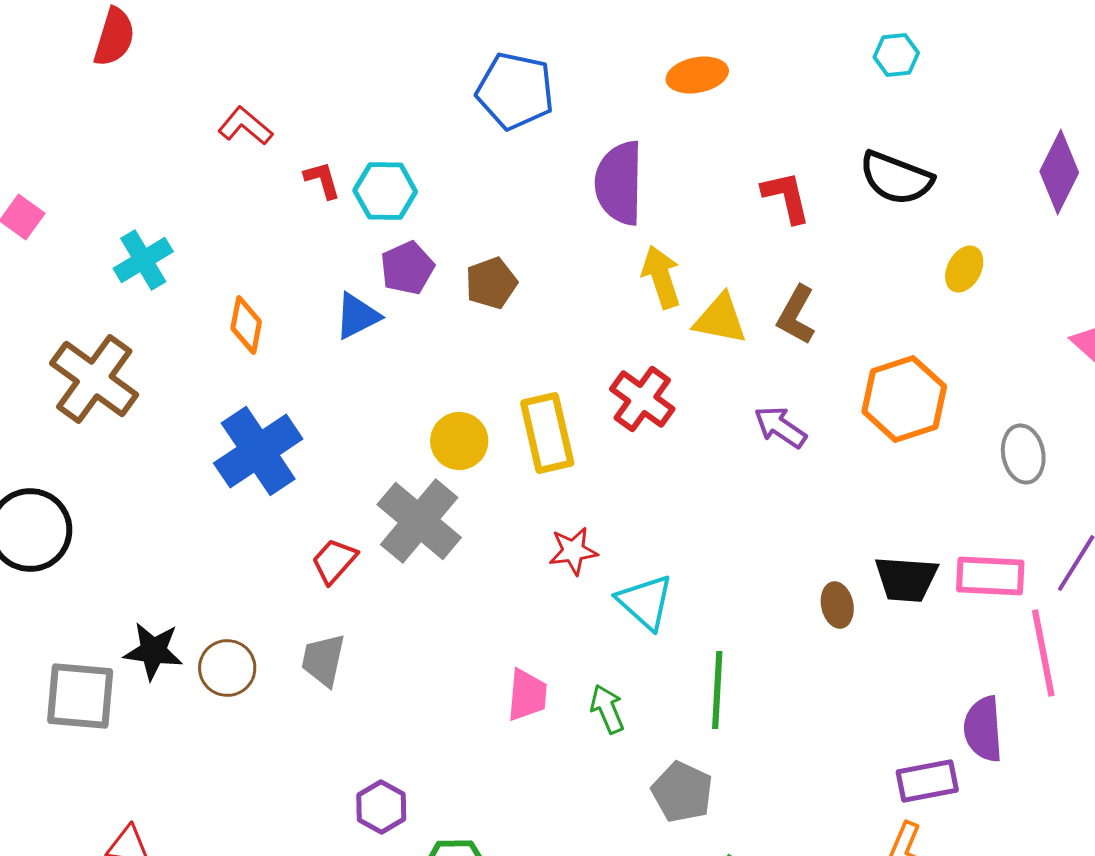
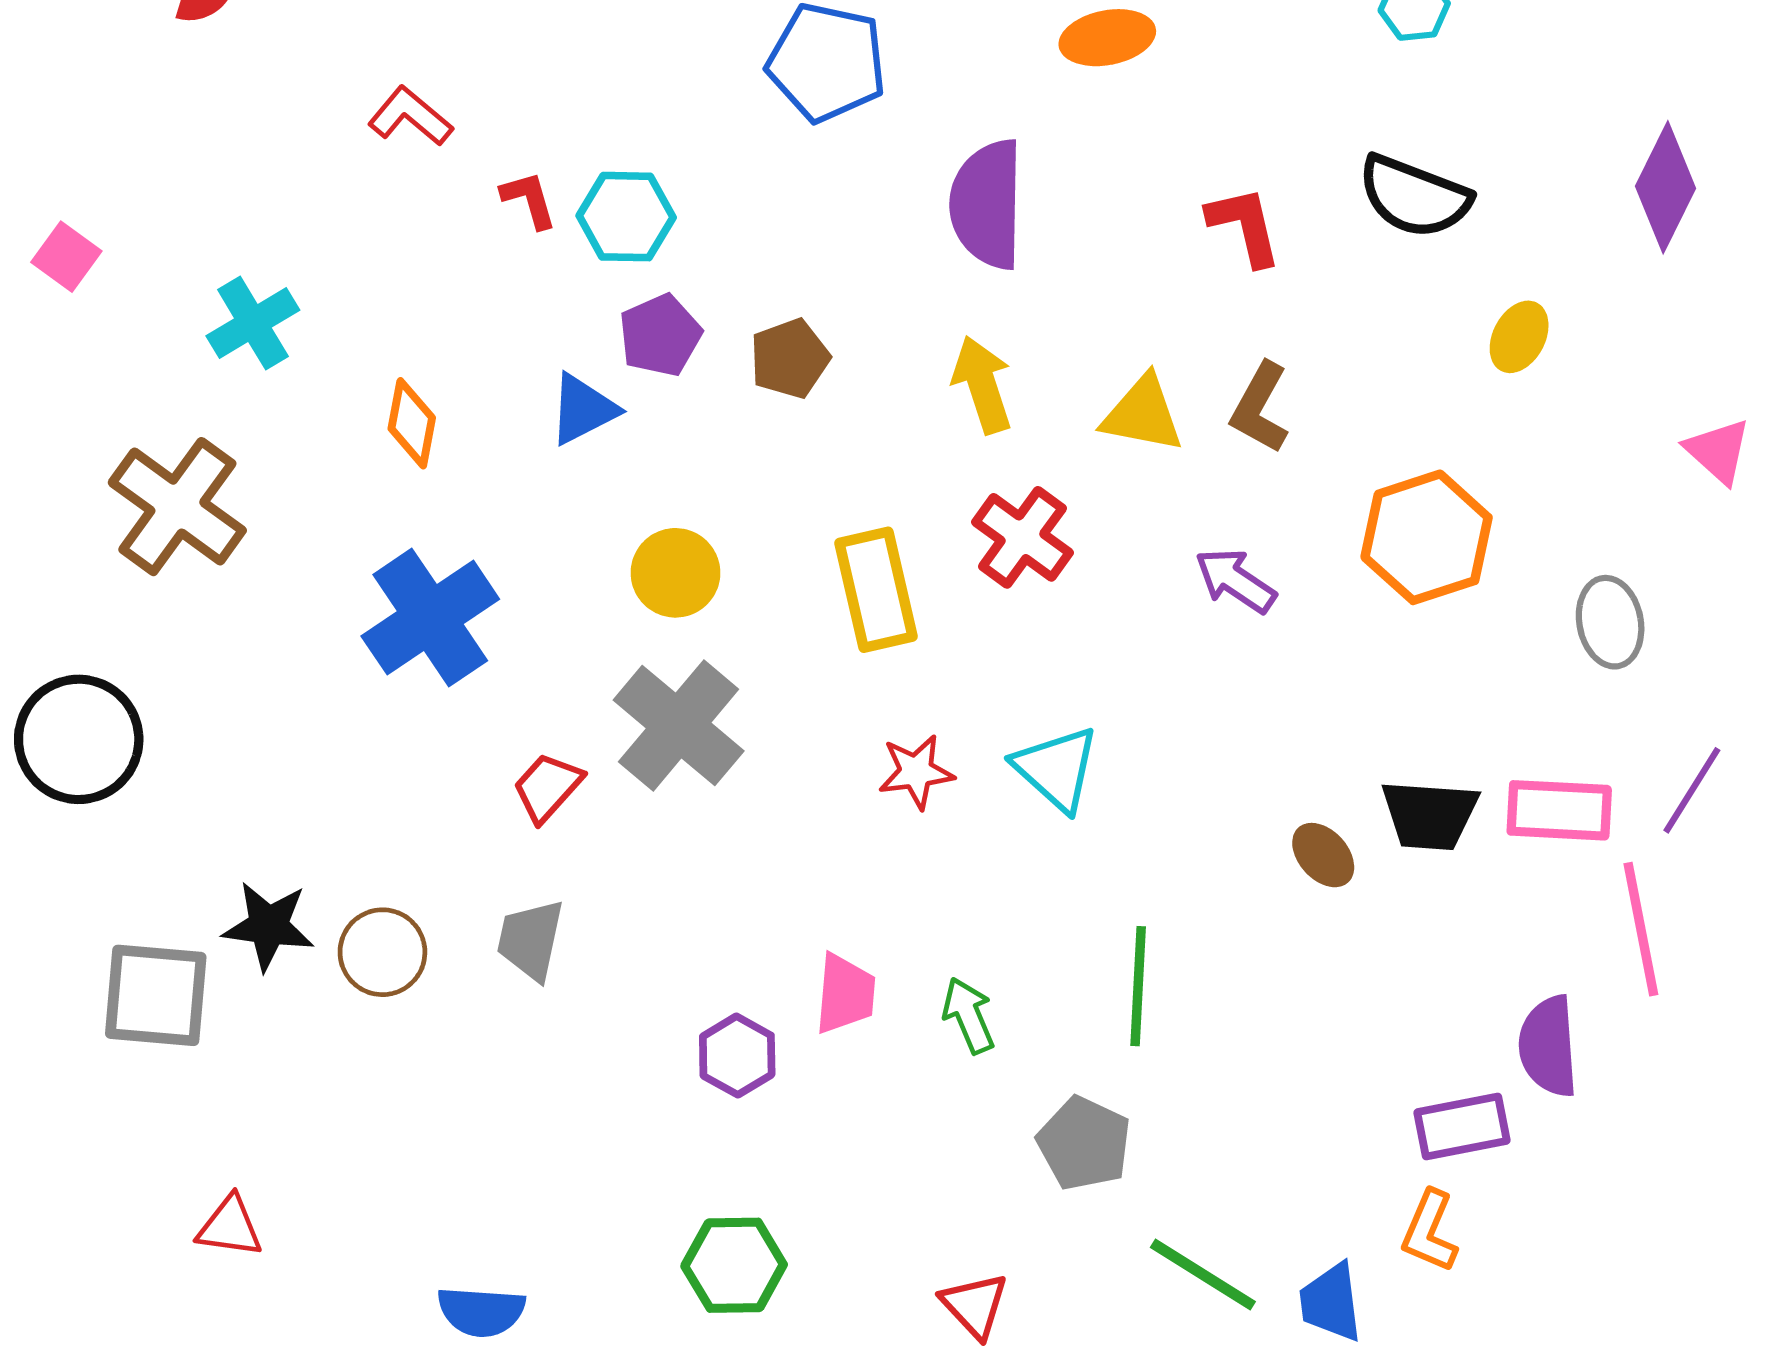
yellow arrow: (661, 277) -> (982, 385), moved
yellow circle: (459, 441) -> (675, 573), moved
cyan triangle: (645, 602) -> (1056, 769), moved
brown ellipse: (837, 605) -> (1323, 855), turned -30
purple hexagon: (381, 807) -> (737, 1056), moved

